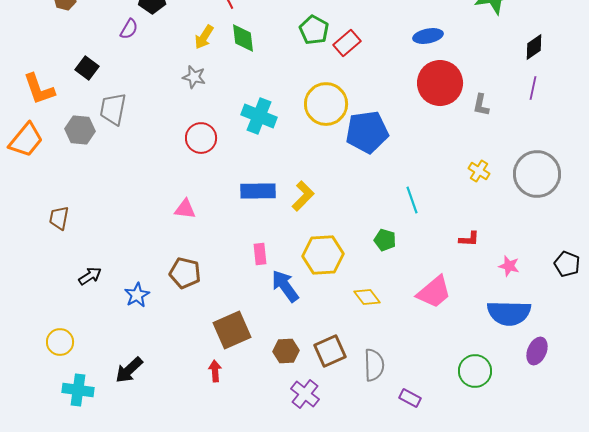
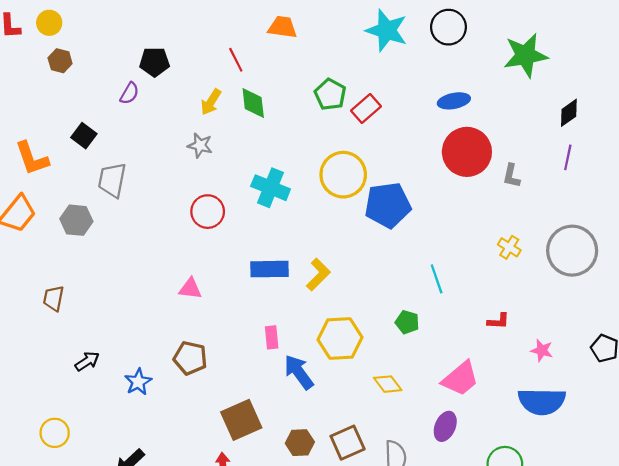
gray hexagon: (80, 130) -> (76, 220), moved
purple ellipse: (537, 351) -> (445, 426), moved

